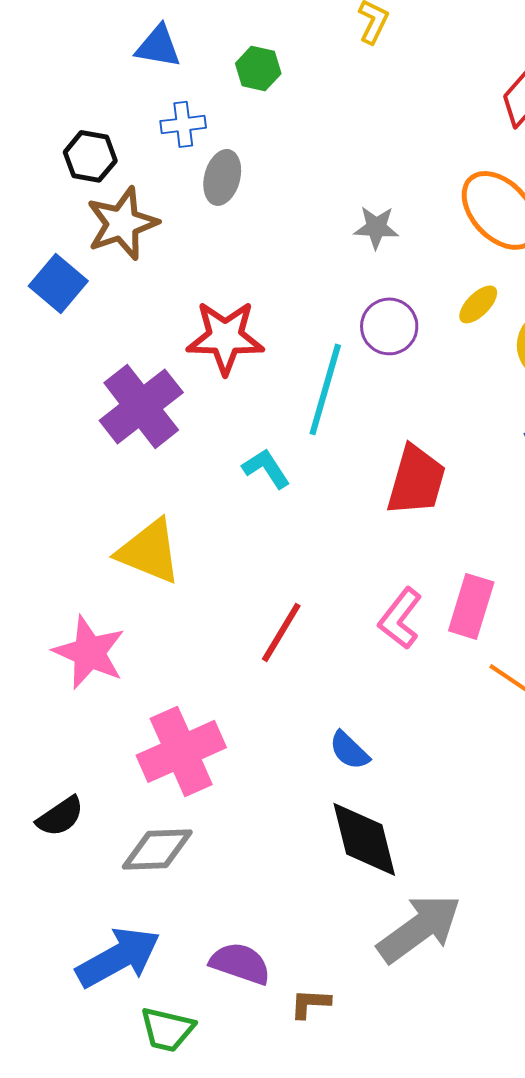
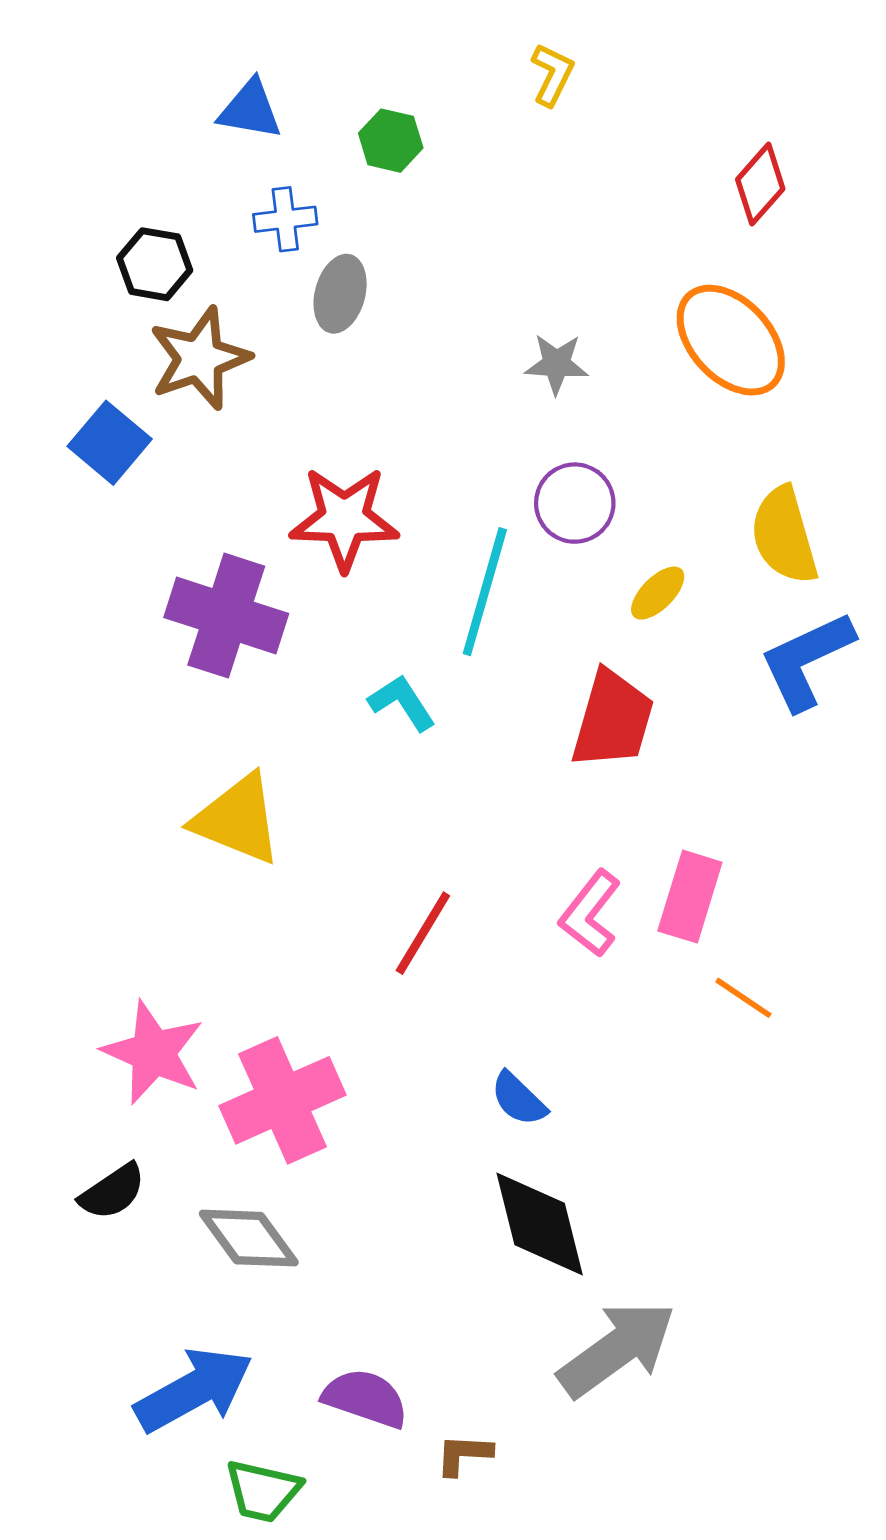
yellow ellipse: (478, 304) -> (658, 593), moved
purple cross: (141, 406) -> (226, 616), turned -34
pink star: (89, 652) -> (153, 1053), moved
gray diamond: (157, 849) -> (249, 1238), turned 56

